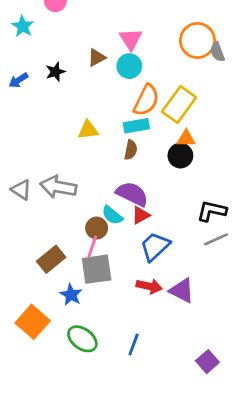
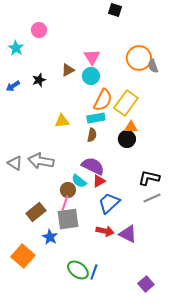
green ellipse: (82, 339) -> (78, 270), moved

